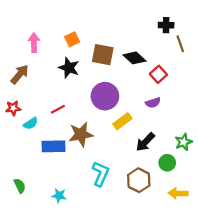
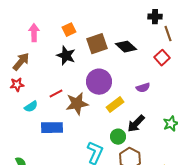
brown square: (103, 55) -> (97, 44), turned -30
red square: (158, 74) -> (162, 58), moved
red star: (13, 108) -> (17, 85), moved
brown star: (81, 134) -> (77, 104), moved
green circle: (167, 163) -> (118, 137), moved

